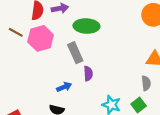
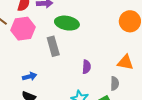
purple semicircle: (88, 74) -> (86, 67), moved
blue arrow: (64, 87) -> (30, 77), moved

